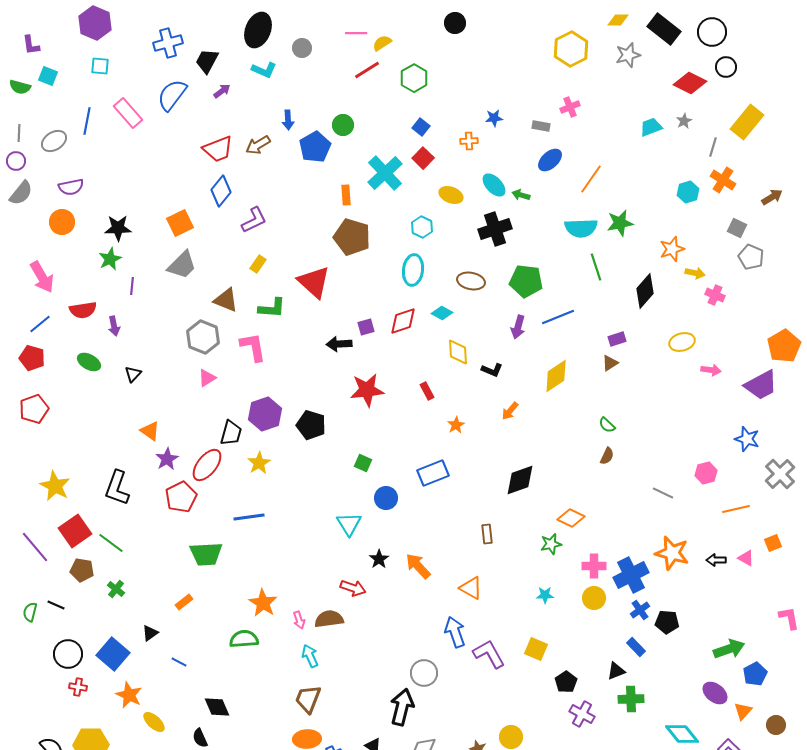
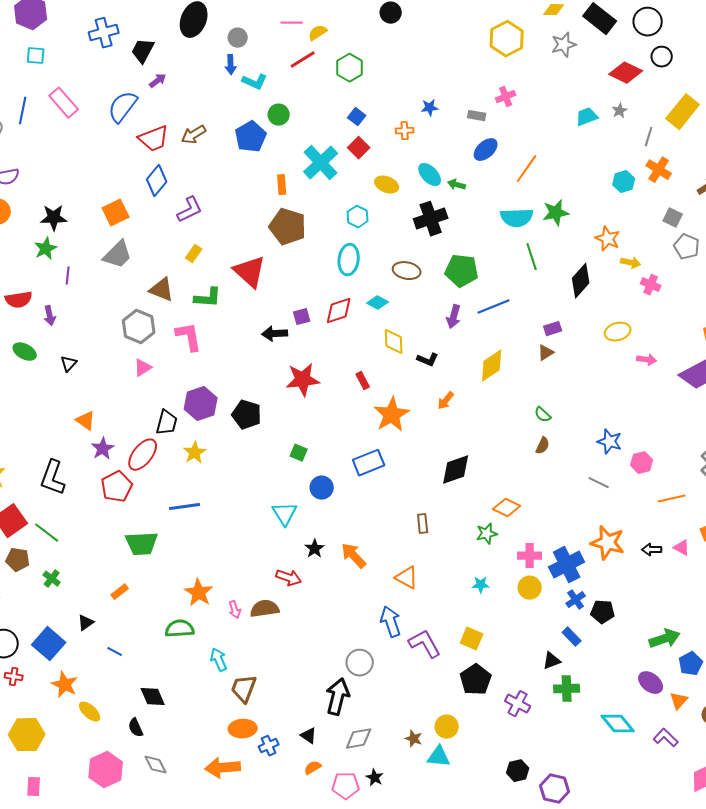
cyan L-shape: (264, 70) -> (255, 82), moved
blue semicircle: (172, 95) -> (123, 107), moved
blue arrow: (288, 120) -> (231, 65), moved
orange star: (672, 249) -> (608, 239), turned -30
orange star: (456, 425) -> (392, 415), size x2.0
blue star: (747, 439) -> (610, 442), moved
cyan arrow: (310, 656) -> (219, 660), moved
black pentagon: (566, 682) -> (476, 680), moved, size x1.4

